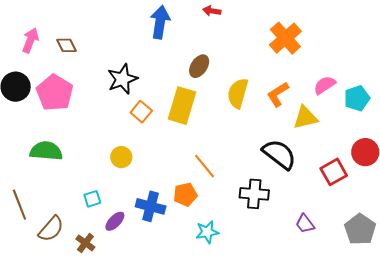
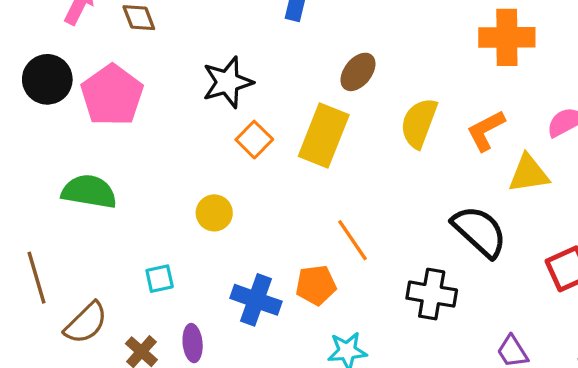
orange cross: (285, 38) -> (507, 37), turned 36
purple ellipse: (115, 221) -> (193, 343), moved, turned -55

